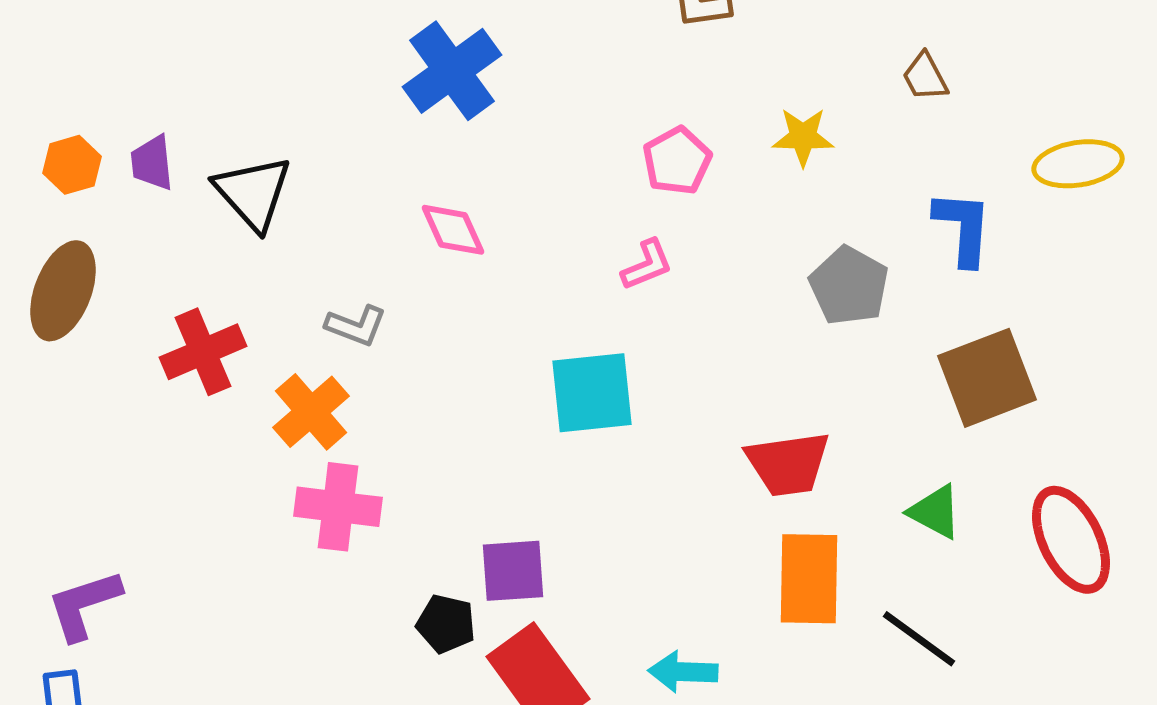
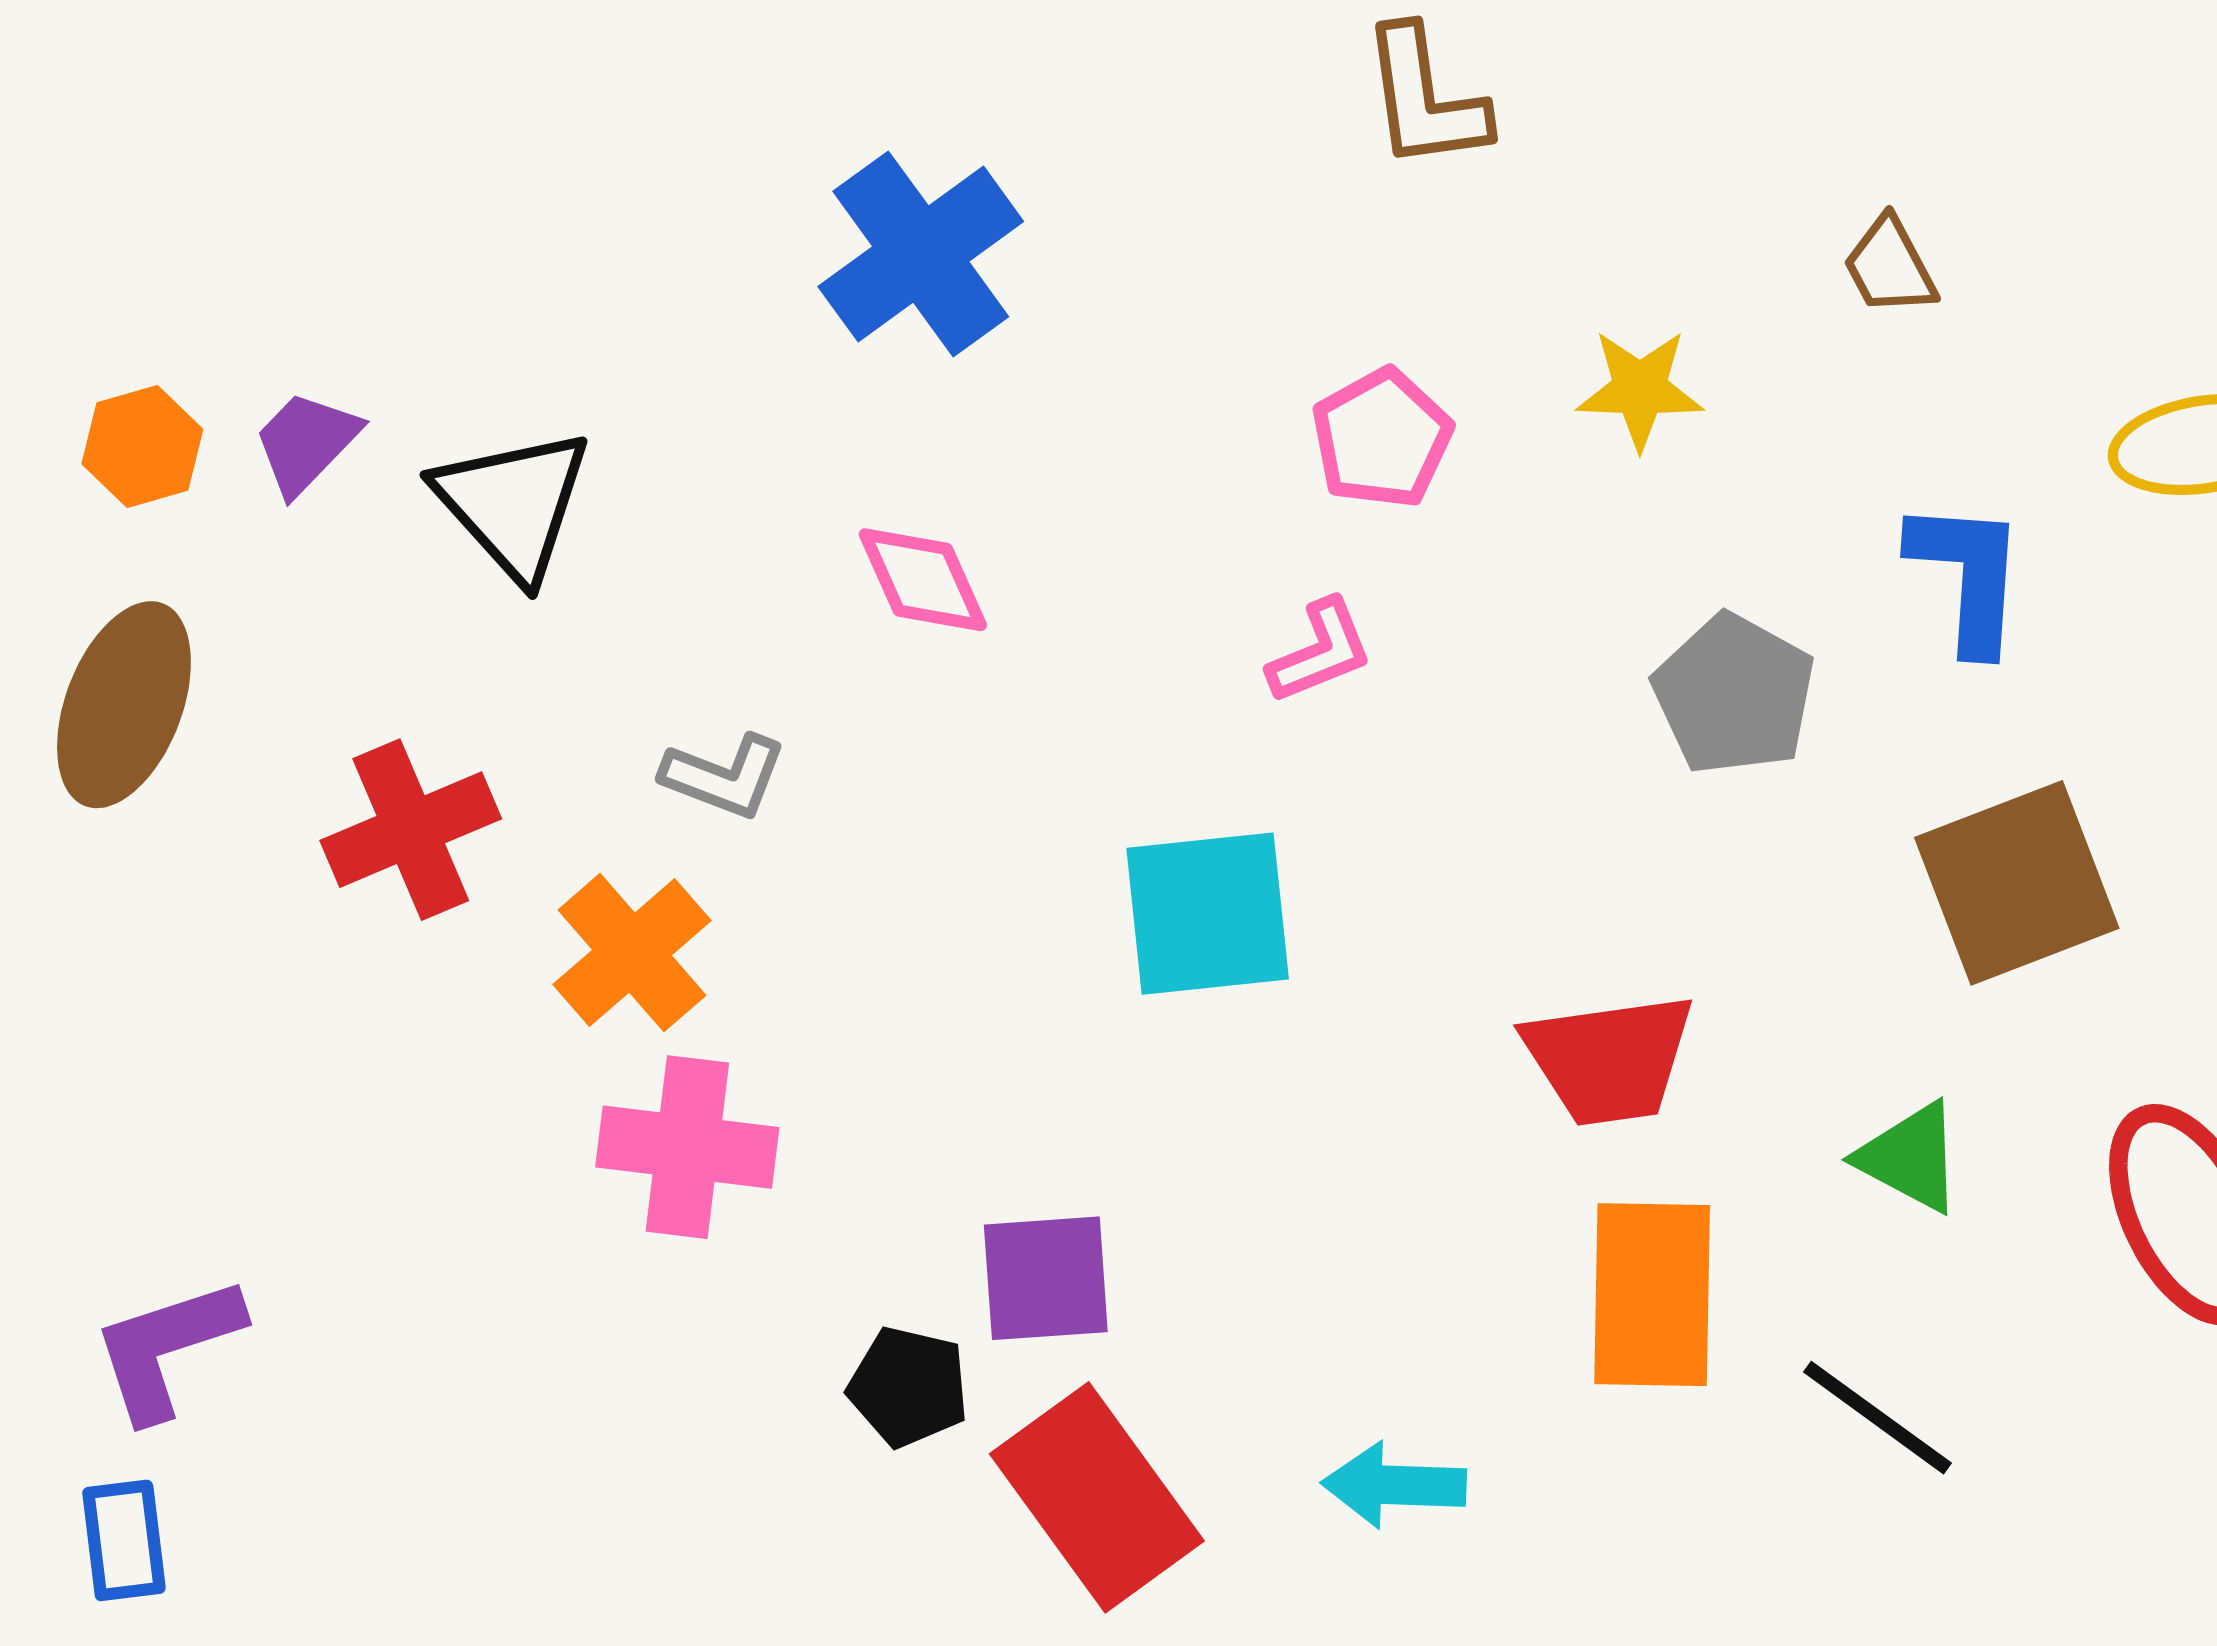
purple trapezoid: (152, 163) -> (306, 442), turned 50

